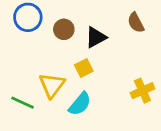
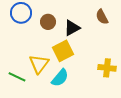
yellow square: (84, 68) -> (63, 51), size x1.5
yellow cross: (142, 91) -> (107, 68), turned 30

